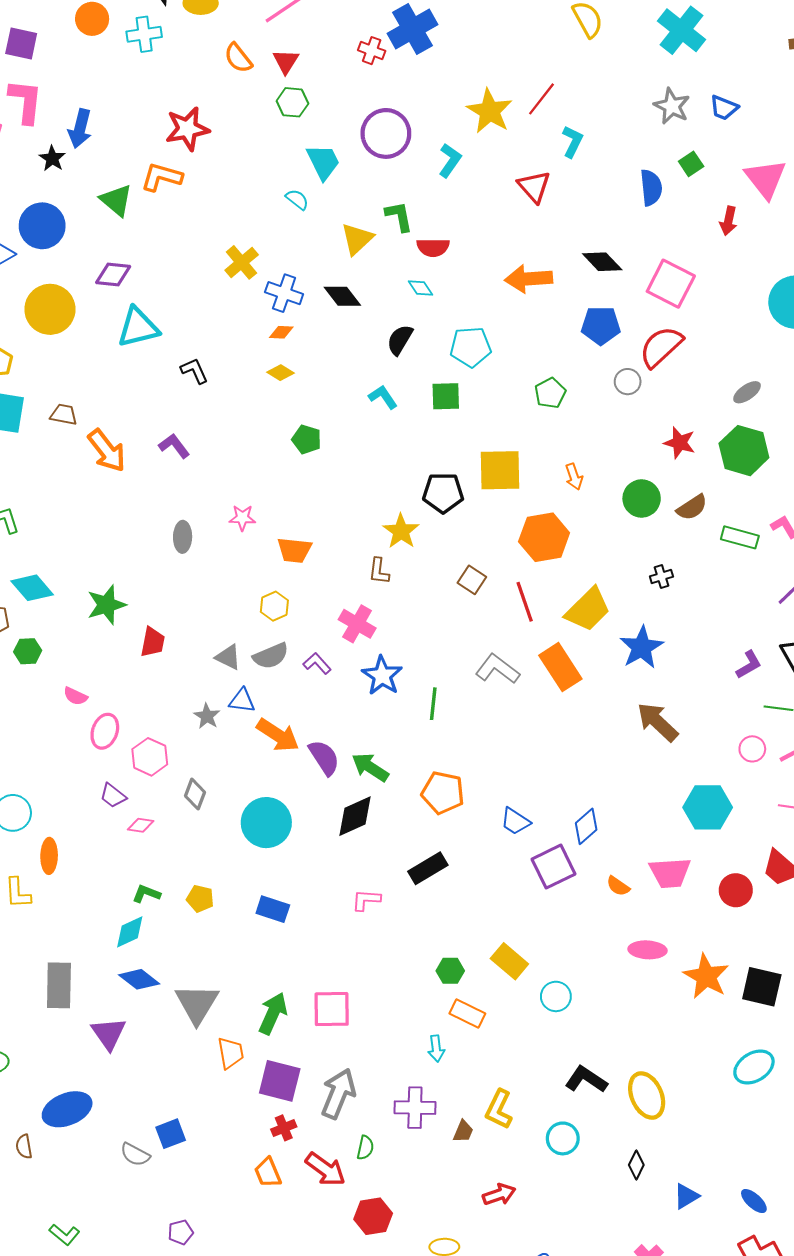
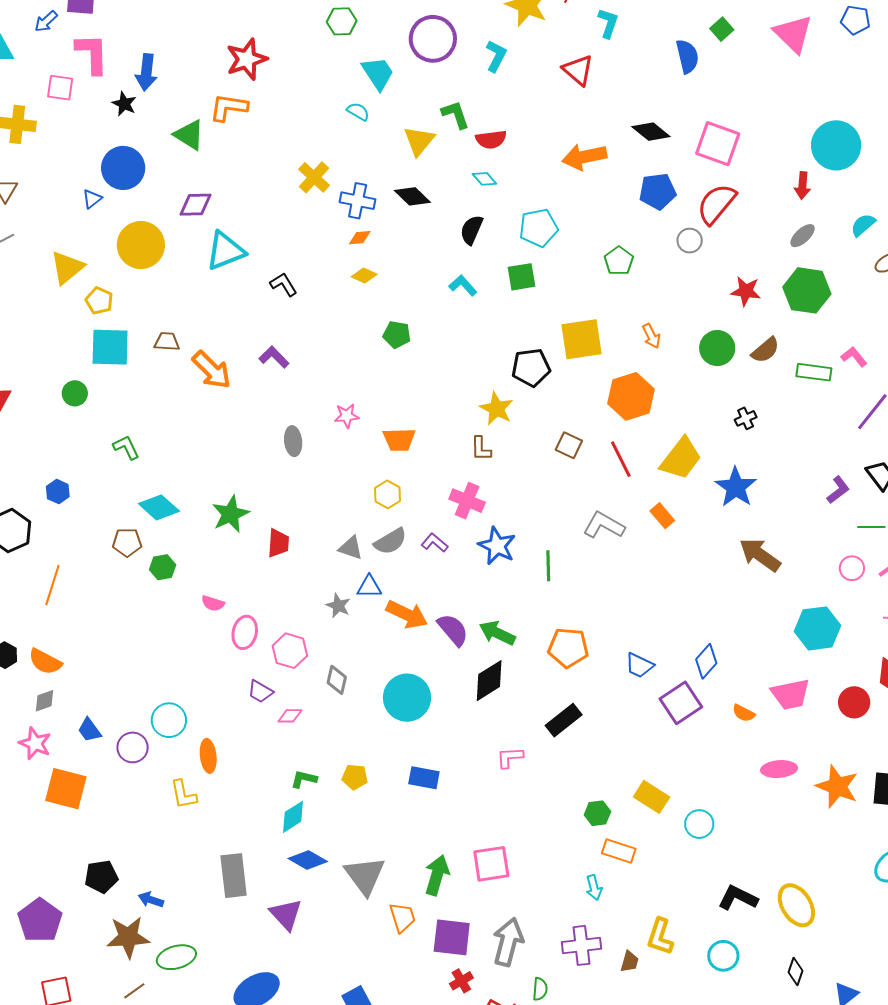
red arrow: (728, 221) -> (802, 186), moved
orange rectangle: (560, 667) -> (662, 516), size x0.6

